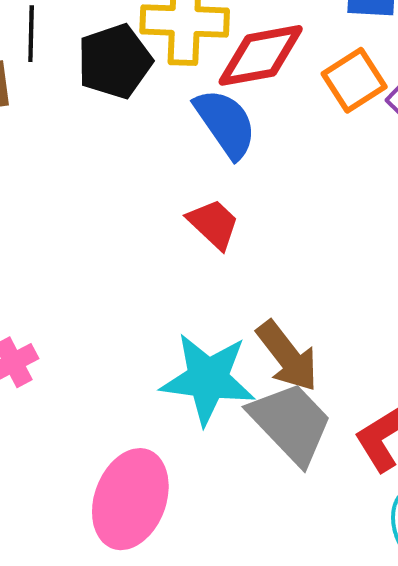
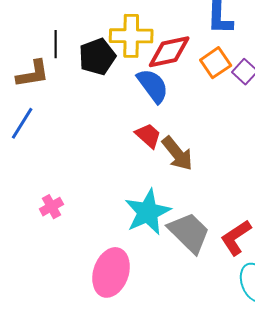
brown arrow: (287, 356) -> (177, 153), moved
cyan star: (208, 379) -> (148, 212), turned -30

